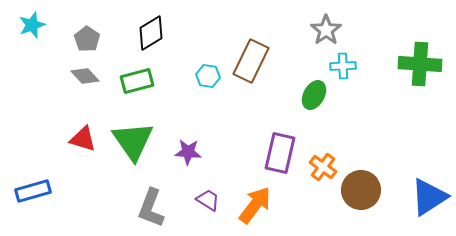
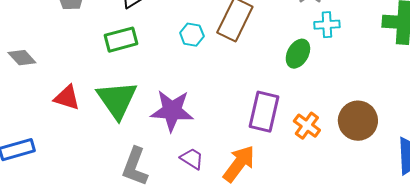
gray diamond: (85, 76) -> (22, 58), moved
purple star: (188, 152) -> (172, 111), size x1.6
brown circle: (361, 190) -> (358, 121), moved

